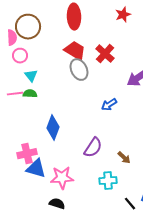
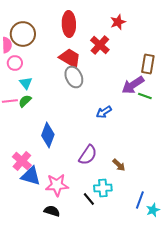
red cross: (105, 54) -> (100, 45), moved
green semicircle: (30, 94) -> (25, 101), turned -48
pink cross: (27, 154) -> (22, 161), turned -36
black line: (130, 204) -> (89, 199), moved

